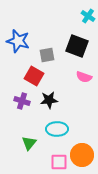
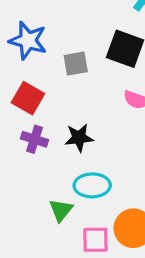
red square: (34, 76) -> (28, 98), moved
green triangle: (29, 143) -> (61, 210), moved

